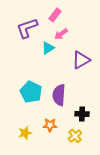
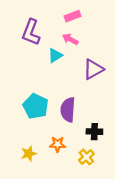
pink rectangle: (55, 15) -> (73, 16), moved, turned 32
purple L-shape: (27, 28) -> (31, 32), turned -50
pink arrow: (61, 34) -> (70, 39), turned 64

